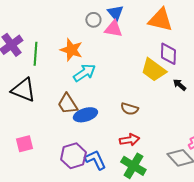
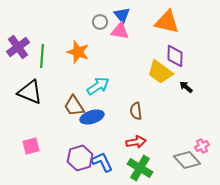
cyan arrow: (84, 73) -> (98, 86), moved
brown semicircle: (129, 109) -> (136, 111), turned 66

